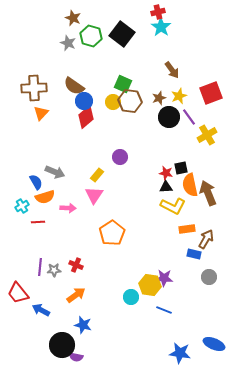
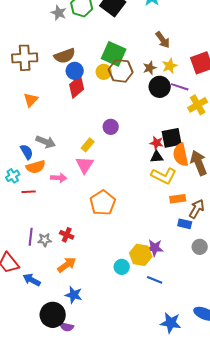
green square: (123, 84) -> (114, 54), size x1.4
brown semicircle: (74, 86) -> (65, 56), turned -55
orange triangle: (41, 113) -> (31, 100), moved
purple line: (189, 117) -> (180, 87), turned -36
black square: (181, 168) -> (172, 138), size x1.5

